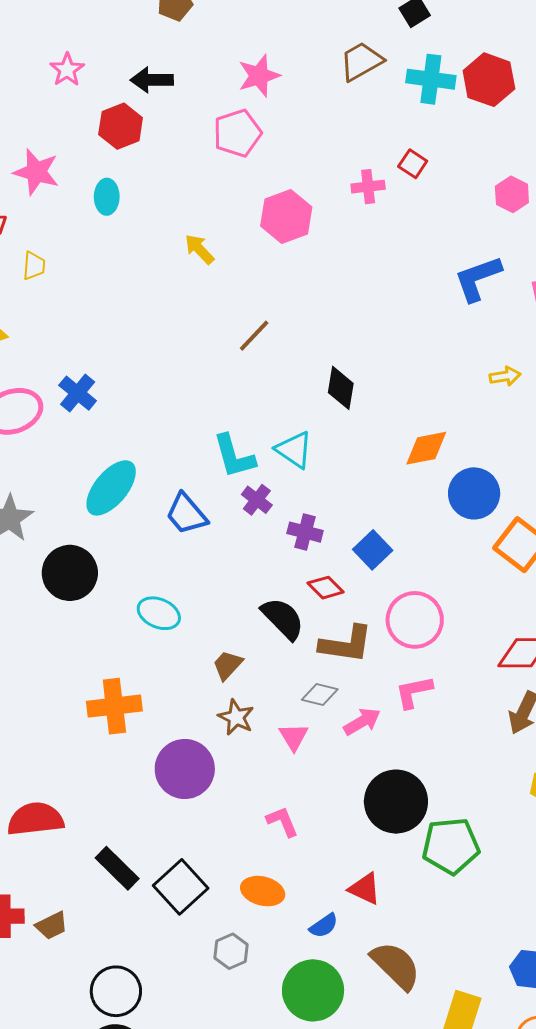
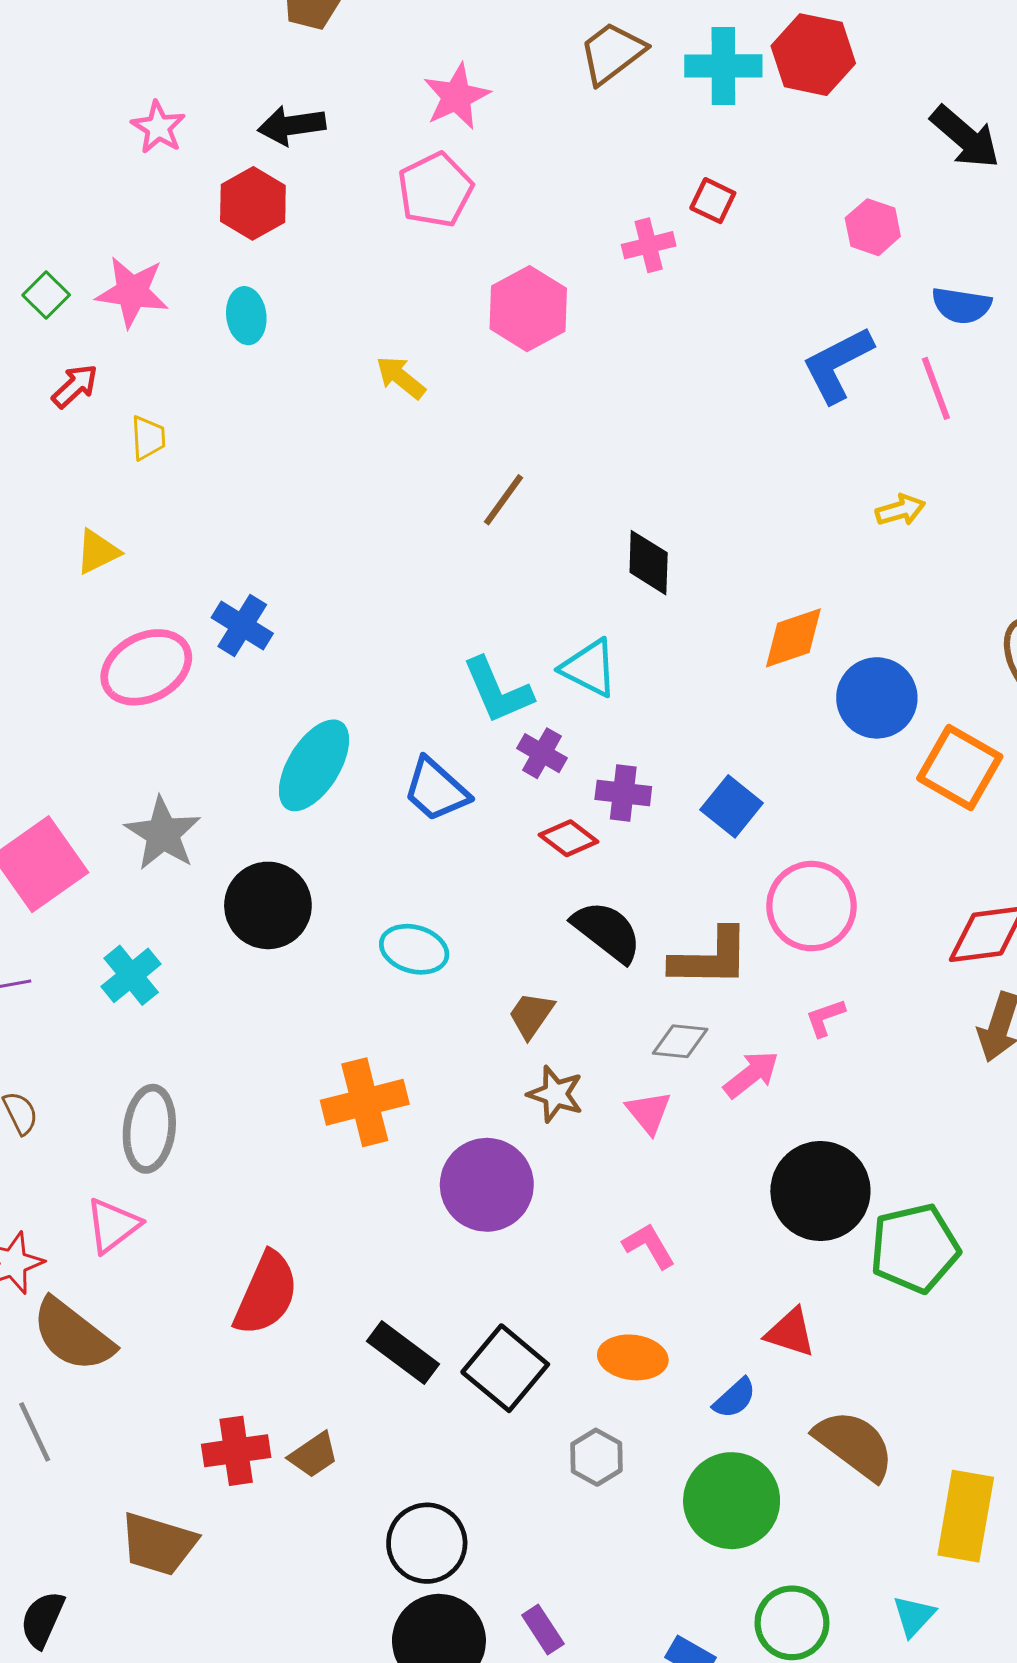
red diamond: (326, 588) -> (569, 838), moved
pink L-shape: (414, 692) -> (825, 1018), size x0.7
red semicircle: (35, 819) -> (266, 1294), turned 128

